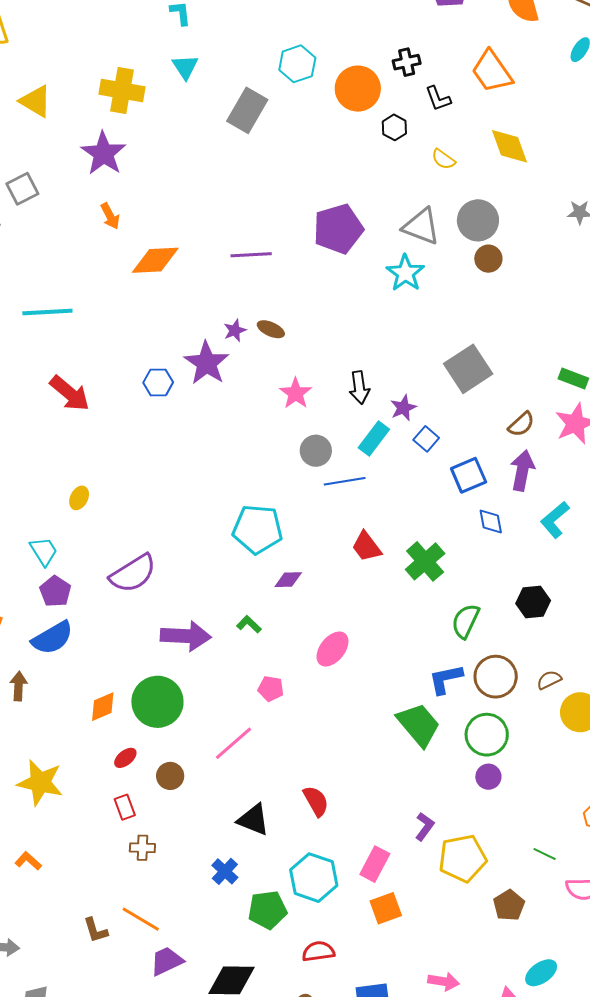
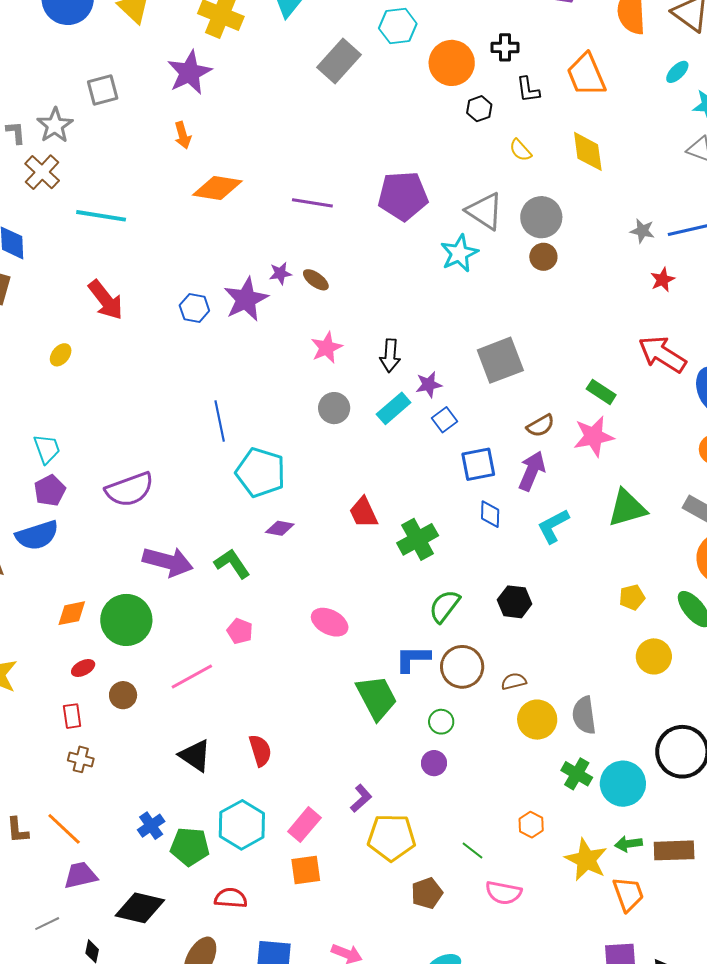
blue line: (345, 481) -> (220, 421), moved, turned 75
yellow ellipse: (79, 498) -> (61, 355), moved
green L-shape: (249, 624) -> (232, 564), size x1.5
pink ellipse: (332, 649) -> (330, 622), moved, turned 66
green circle: (487, 735) -> (441, 722), size x0.6
blue cross: (225, 871) -> (151, 826), moved

